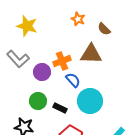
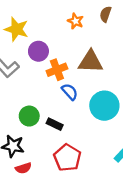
brown semicircle: (104, 29) -> (106, 14), moved, turned 64
purple circle: (42, 72) -> (38, 51), moved
cyan circle: (90, 101) -> (104, 106), moved

